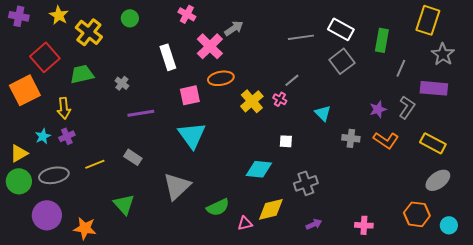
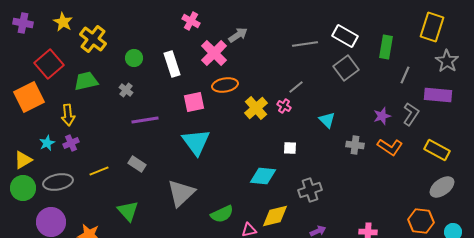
green circle: (130, 18) -> (134, 58), moved

